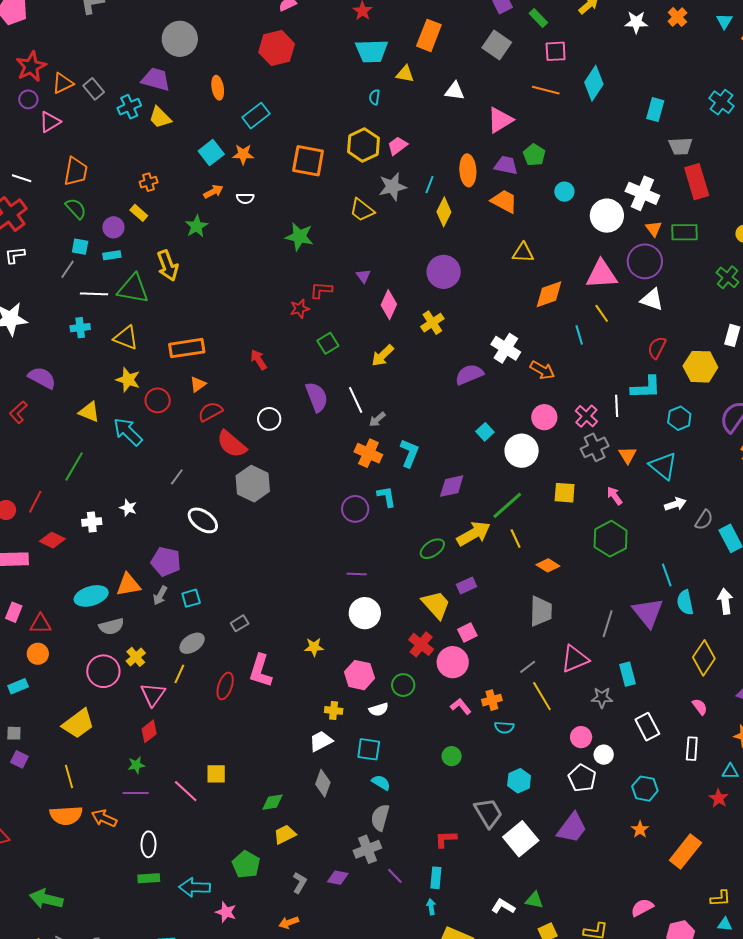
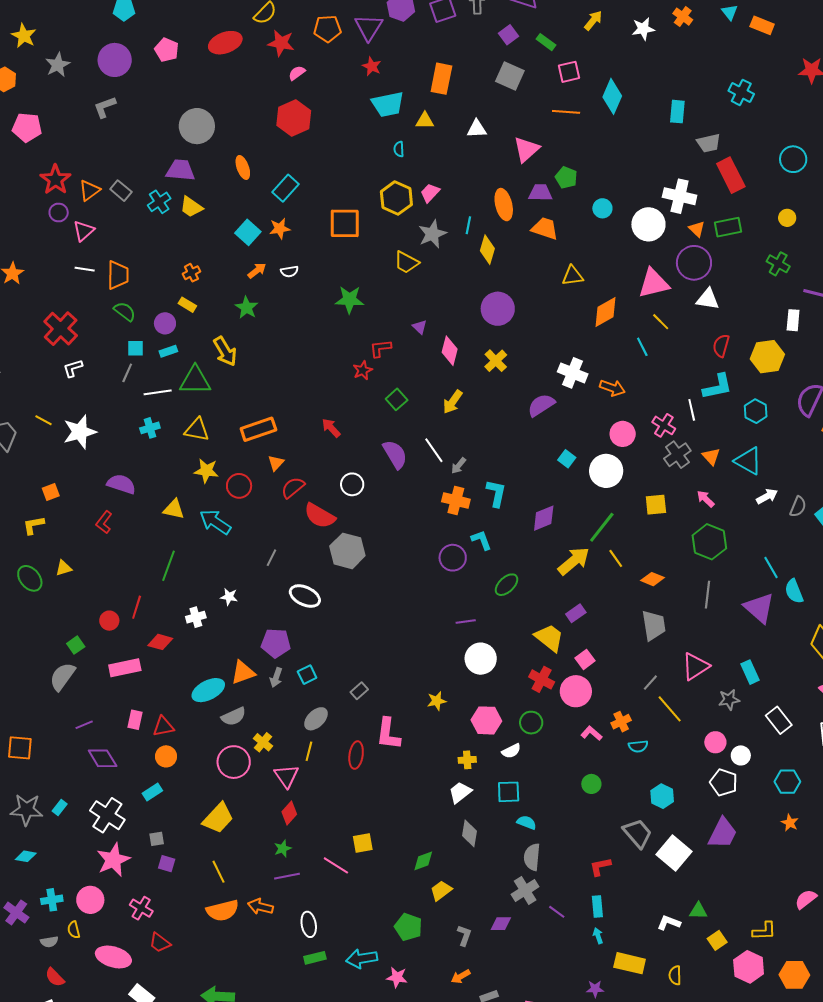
white line: (22, 178) -> (85, 269), moved
green ellipse: (432, 549) -> (507, 585), moved
gray line: (608, 624) -> (708, 595), moved

